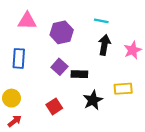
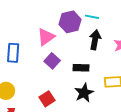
pink triangle: (27, 21) -> (46, 37), moved, turned -36
purple hexagon: (62, 32) -> (70, 22), moved
black rectangle: (79, 74) -> (81, 68), moved

